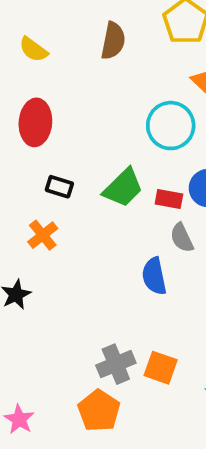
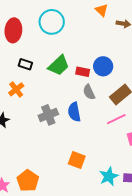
cyan circle: (171, 126) -> (52, 22), moved
gray cross: (116, 364) -> (48, 115), moved
orange pentagon: (99, 411) -> (28, 181), moved

